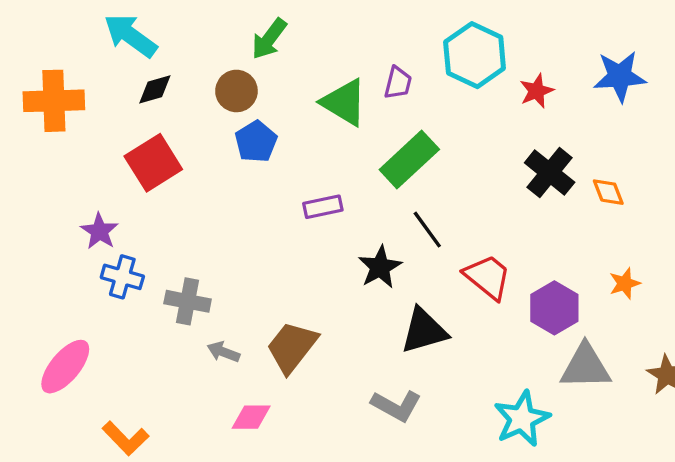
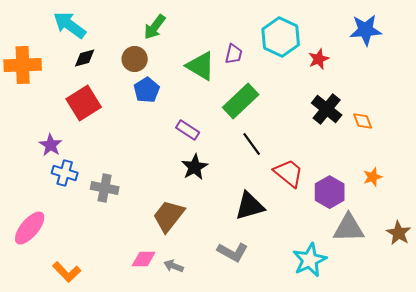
blue star: (620, 76) -> (366, 30), moved
purple rectangle: (323, 207) -> (188, 130), turned 45
black star: (380, 267) -> (195, 167), moved
gray arrow: (223, 352) -> (174, 266), moved

